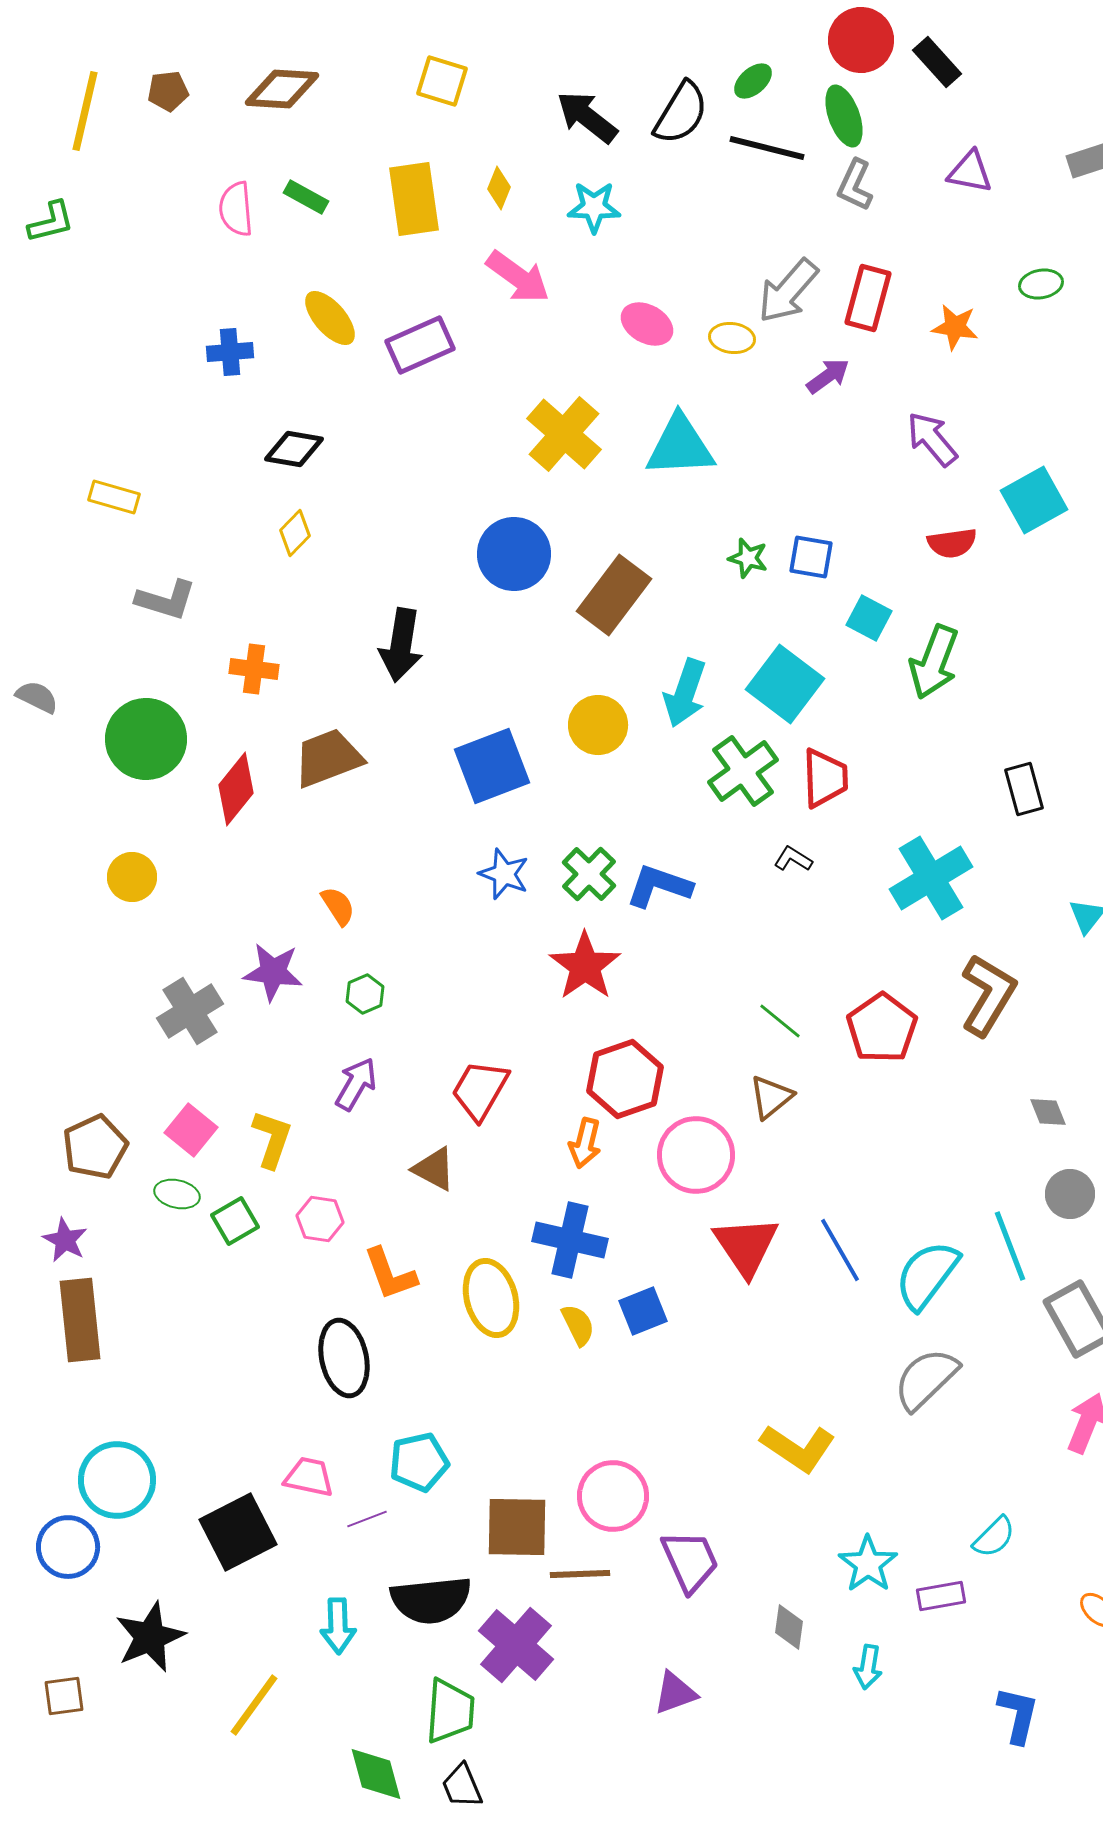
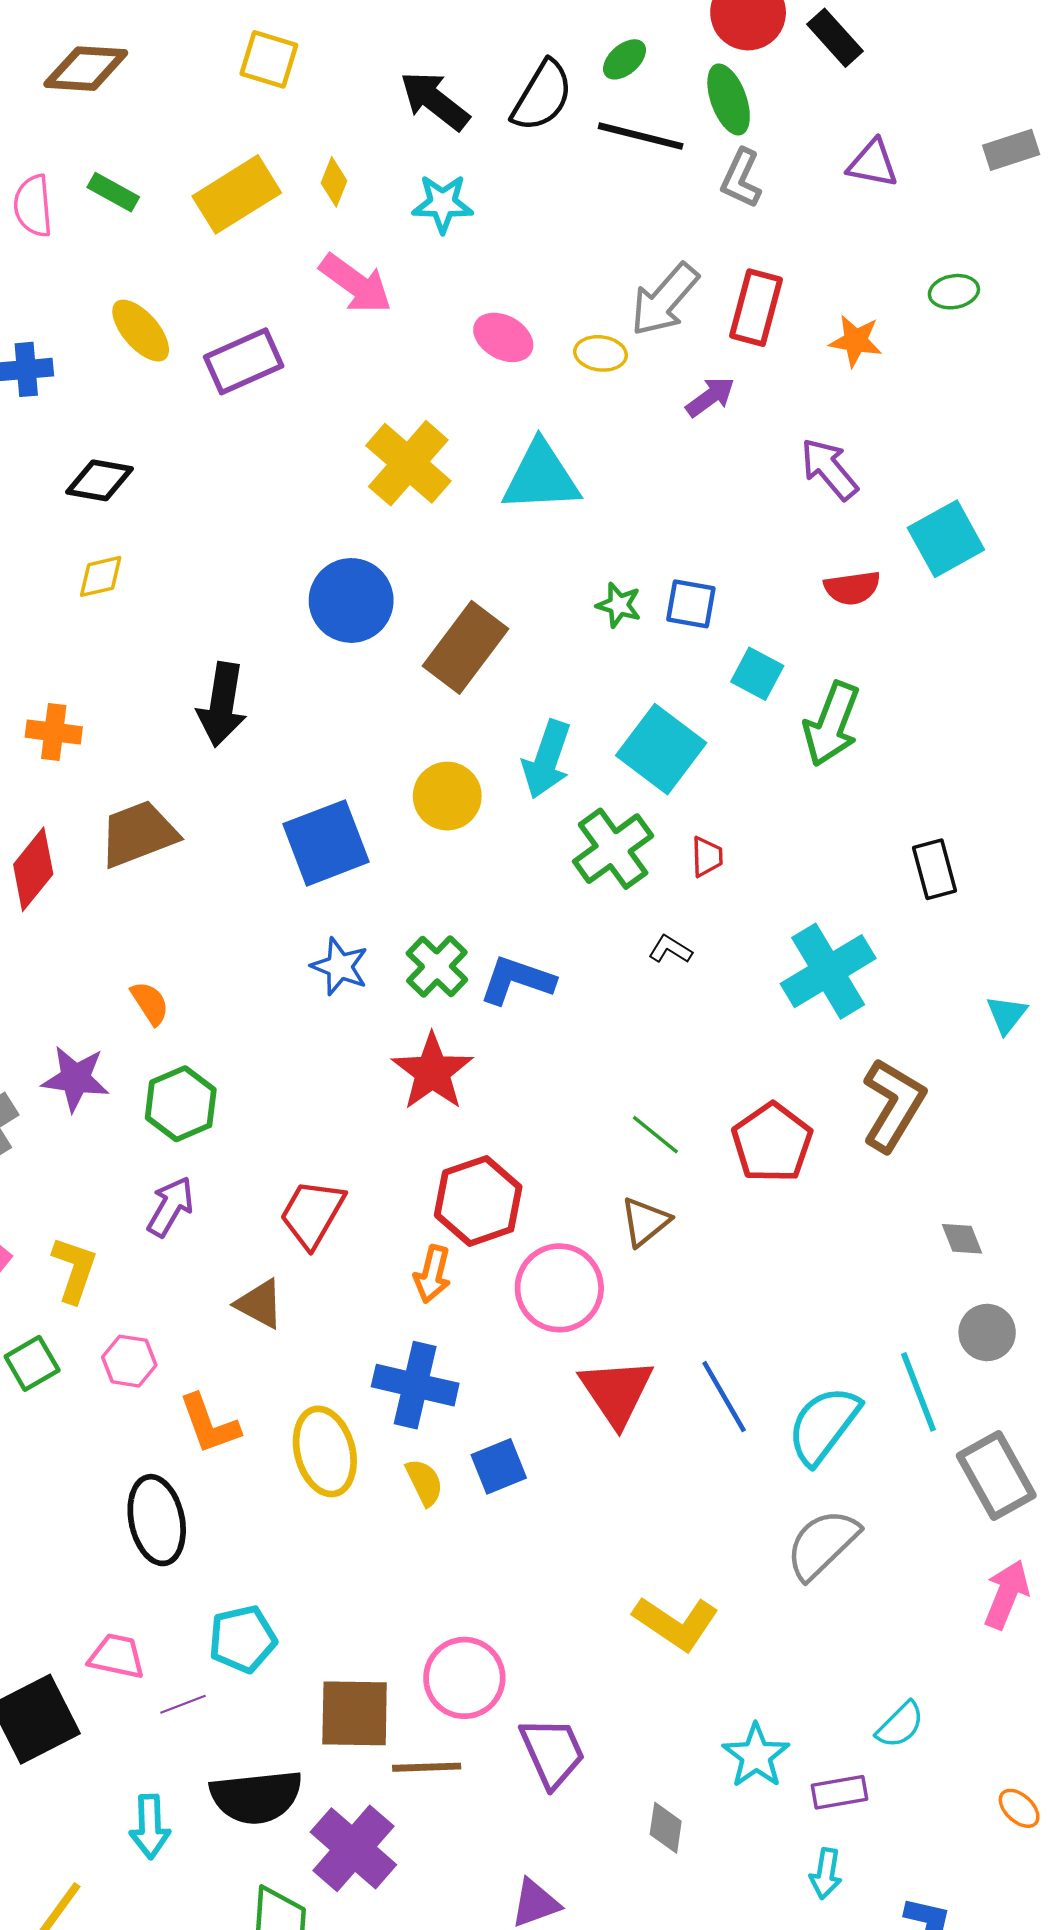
yellow rectangle: (414, 199) -> (237, 194), turned 66
yellow diamond: (295, 533) -> (101, 576), turned 33
red trapezoid: (825, 778) -> (707, 857), size x0.6
green hexagon: (365, 994) -> (181, 1104), size x1.6
cyan arrow: (868, 1667) -> (826, 1874), moved

